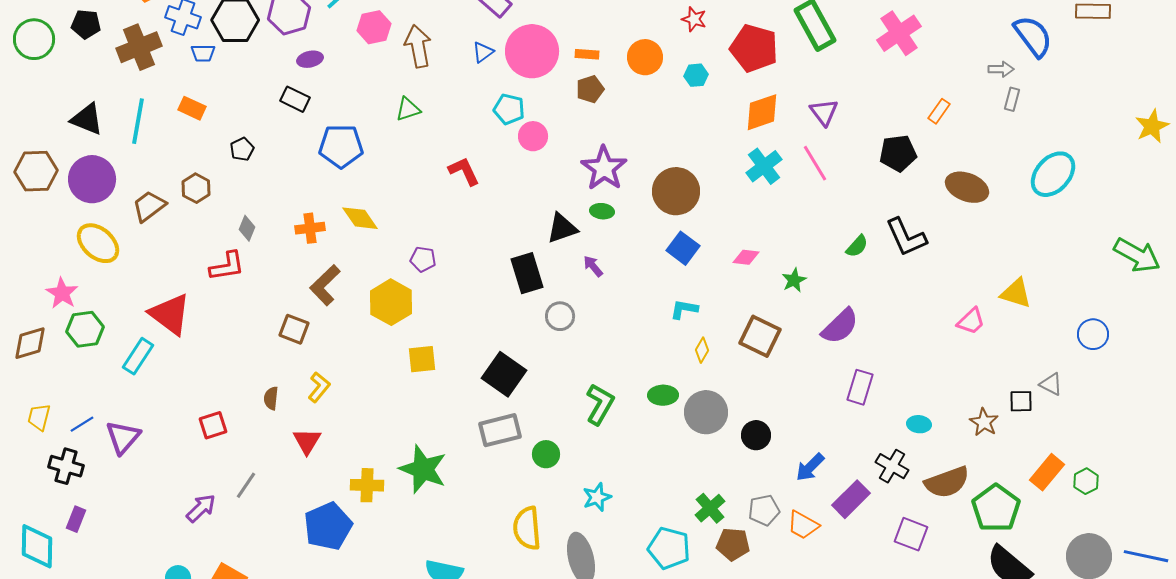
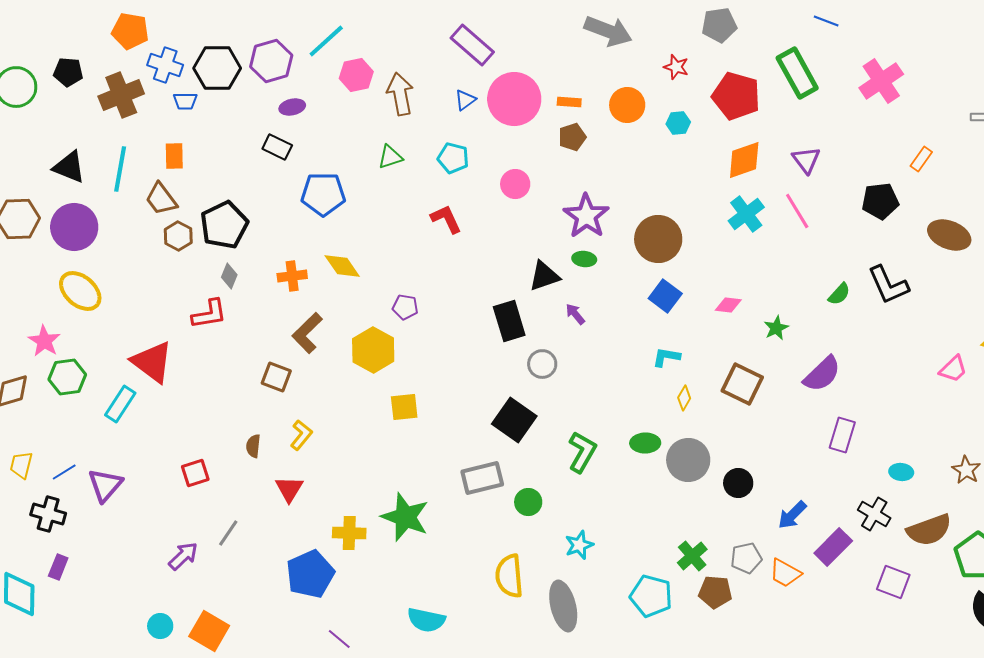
orange rectangle: (192, 108) -> (174, 156), turned 64
cyan pentagon: (509, 109) -> (453, 158), moved
black pentagon: (242, 149) -> (224, 225), moved, size x2.0
brown trapezoid: (149, 206) -> (161, 199), moved, turned -90
black square: (504, 374) -> (514, 420), moved

